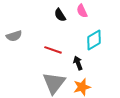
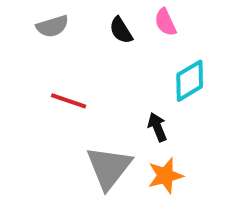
gray semicircle: (14, 36) -> (52, 26), moved
red line: (53, 50) -> (69, 101), moved

